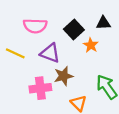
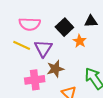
yellow line: (15, 53) -> (22, 45), moved
purple triangle: (50, 53) -> (43, 48), turned 42

